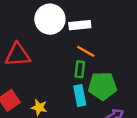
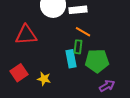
cyan rectangle: (80, 96) -> (71, 59), moved

